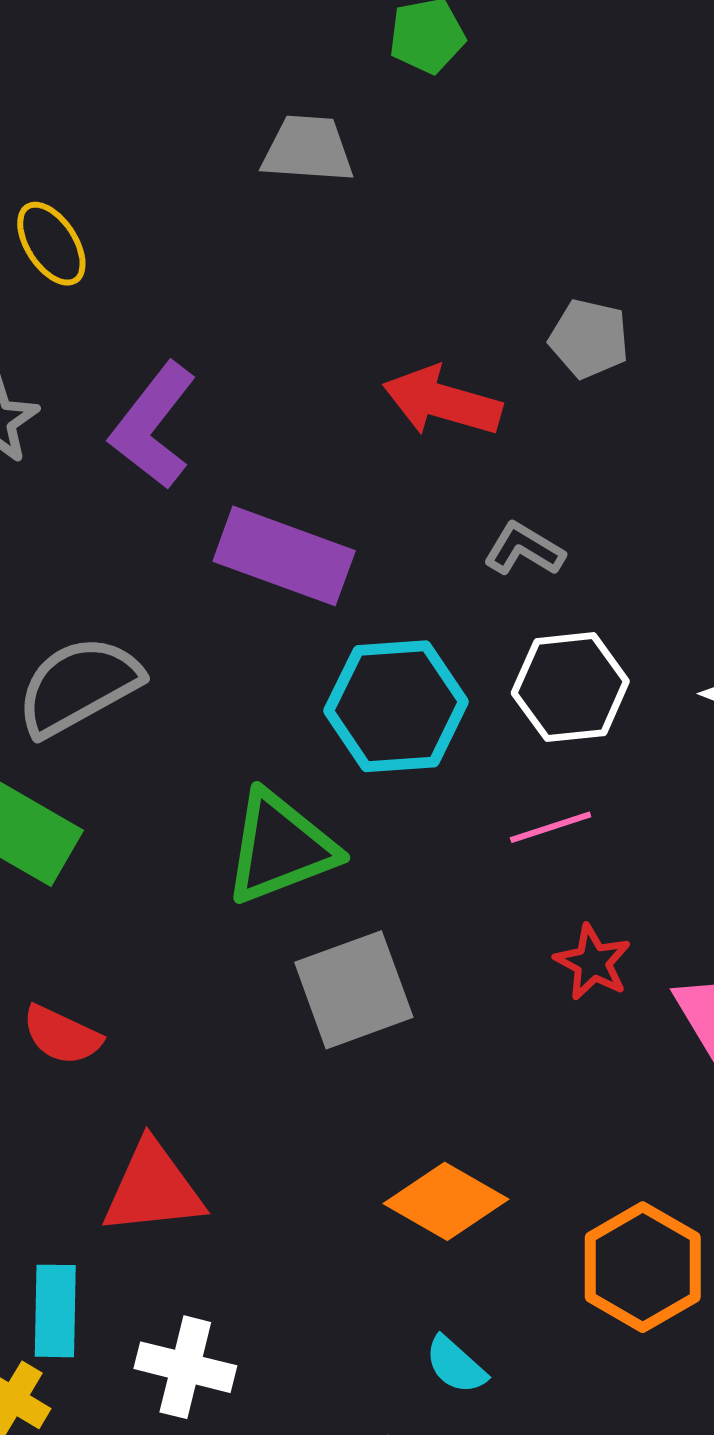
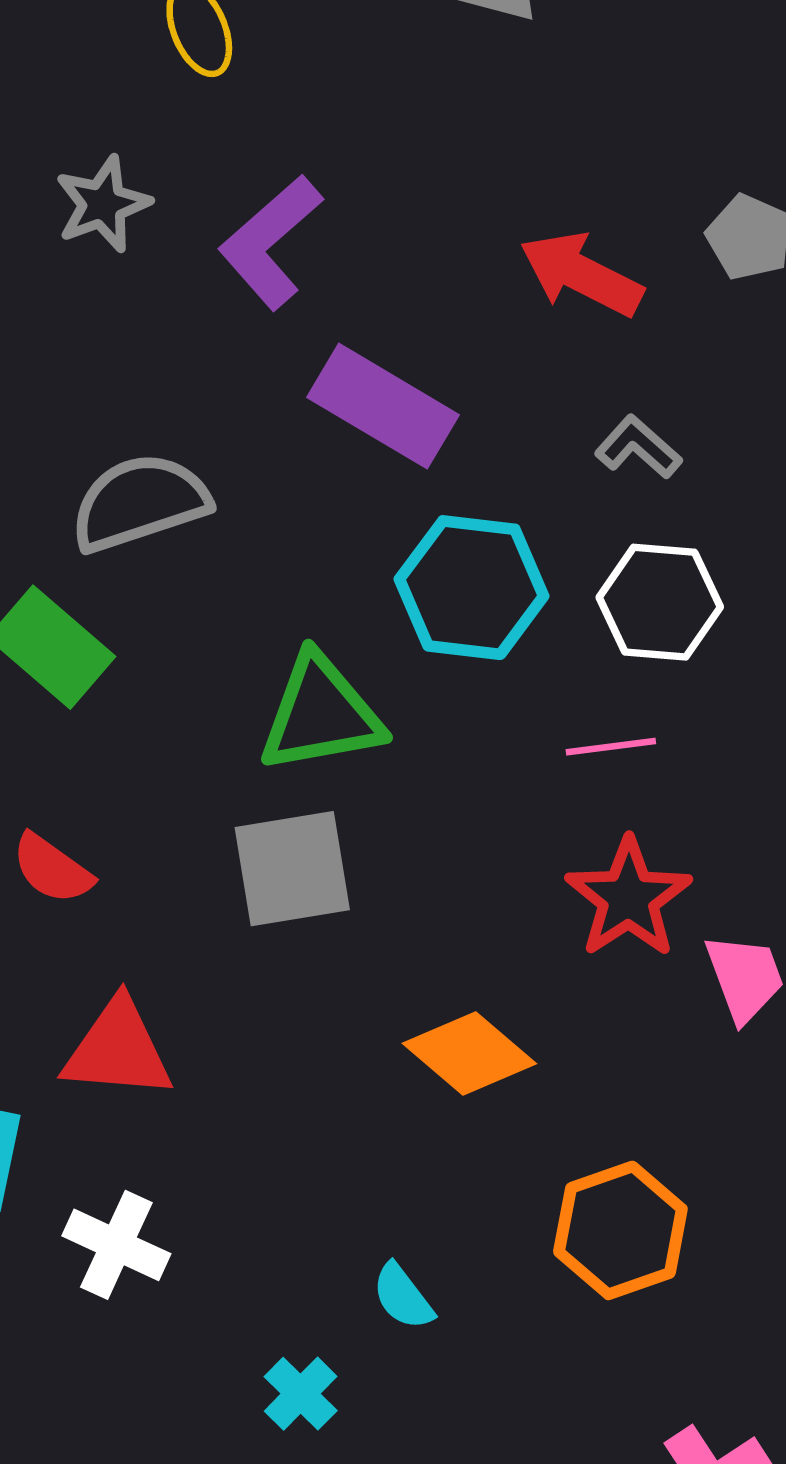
red star: (593, 962) -> (628, 898), size x1.5
gray square: (354, 990) -> (292, 869), moved
orange diamond: (446, 1201) -> (469, 1053), moved

